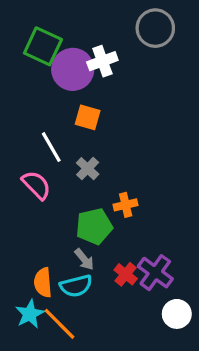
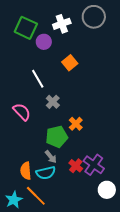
white cross: (102, 61) -> (62, 24), moved
purple circle: (73, 69) -> (44, 42), size x0.6
orange square: (88, 117) -> (70, 63), moved, turned 35
white line: (51, 147) -> (38, 79), moved
orange cross: (126, 205) -> (76, 124), turned -32
cyan star: (30, 314) -> (14, 200), moved

